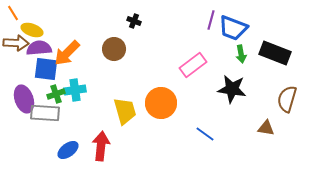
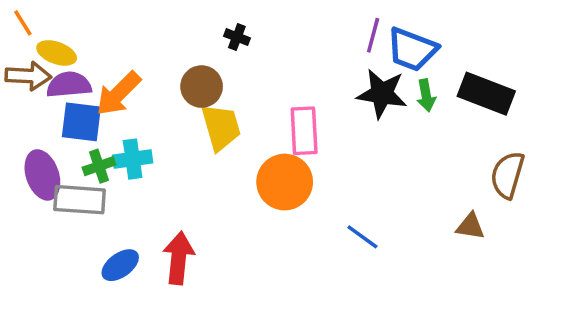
pink rectangle: (193, 65) -> (304, 131), moved, turned -56
black star: (232, 89) -> (382, 94), moved
yellow trapezoid: (125, 111) -> (221, 127), moved

